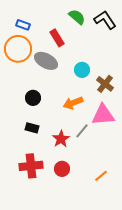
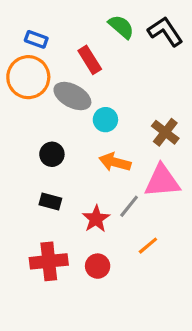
cyan circle: (82, 70) -> (105, 120), moved
orange arrow: (73, 103) -> (115, 162), turned 36
orange line: (101, 176) -> (148, 246), moved

